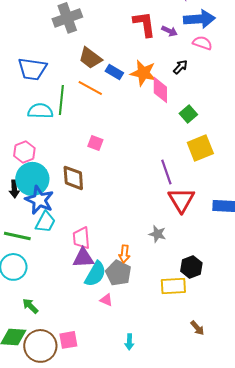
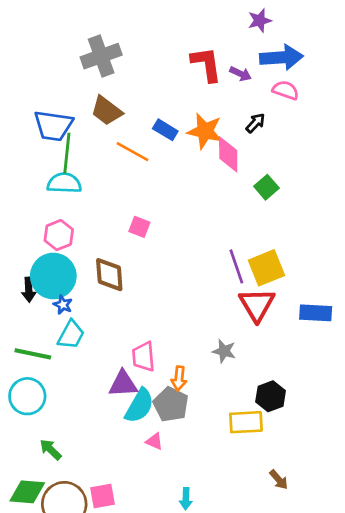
brown trapezoid: (90, 58) -> (107, 111), moved
green line: (61, 100) -> (67, 153), moved
yellow square: (200, 148) -> (266, 268), moved
pink hexagon: (24, 152) -> (59, 235), moved
blue star: (39, 200) -> (63, 305), size x0.5
pink trapezoid: (81, 238) -> (143, 357), moved

